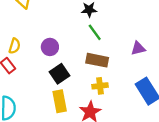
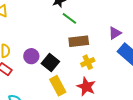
purple circle: (50, 47) -> (31, 56), moved
purple triangle: (138, 48) -> (115, 33), moved

